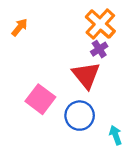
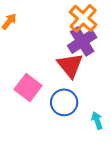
purple cross: (99, 49) -> (82, 41), size x1.8

